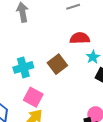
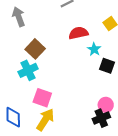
brown square: (57, 64) -> (35, 49), moved

